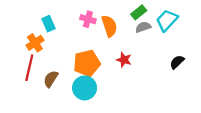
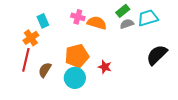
cyan trapezoid: (167, 20) -> (148, 18), turned 30
orange semicircle: (109, 26) -> (97, 23), turned -54
red star: (124, 60) -> (105, 67), moved
black semicircle: (177, 62) -> (157, 55), size x1.6

